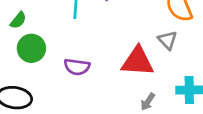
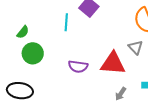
purple semicircle: (77, 67) -> (78, 66), moved

